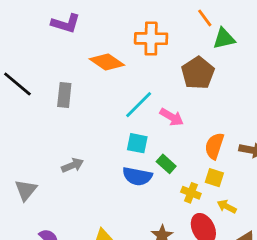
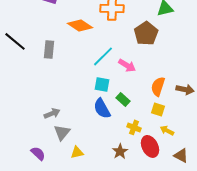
gray arrow: (73, 165) -> (52, 113), moved
blue semicircle: (137, 176) -> (102, 108), turned 50
gray triangle: (26, 190) -> (62, 132), moved
yellow cross: (191, 193) -> (134, 127), moved

